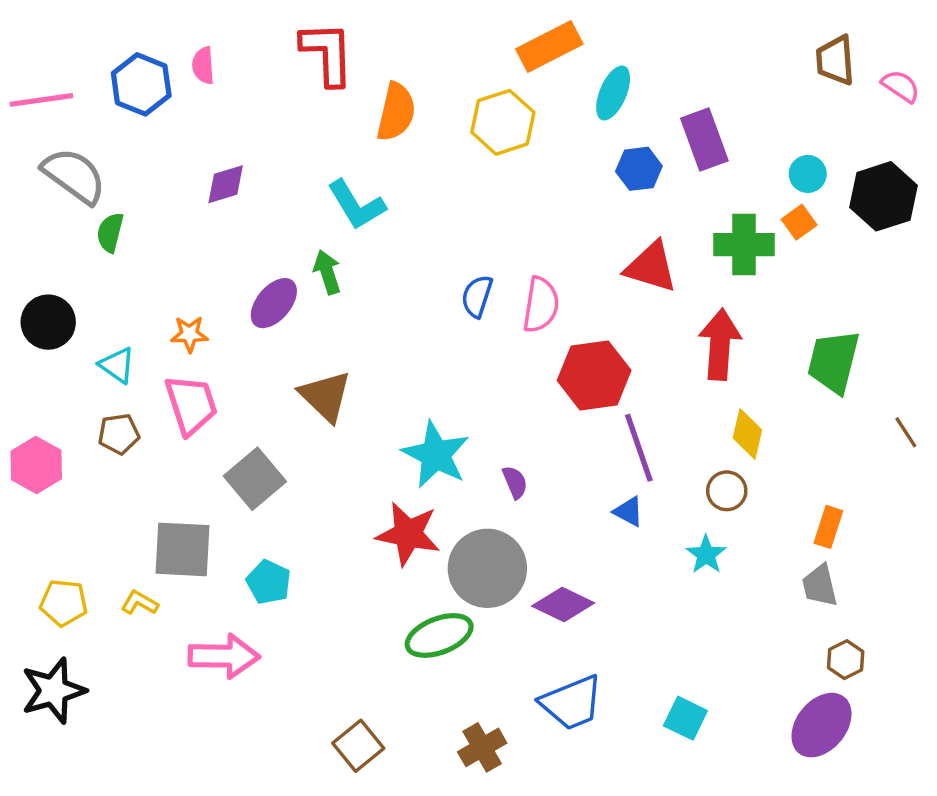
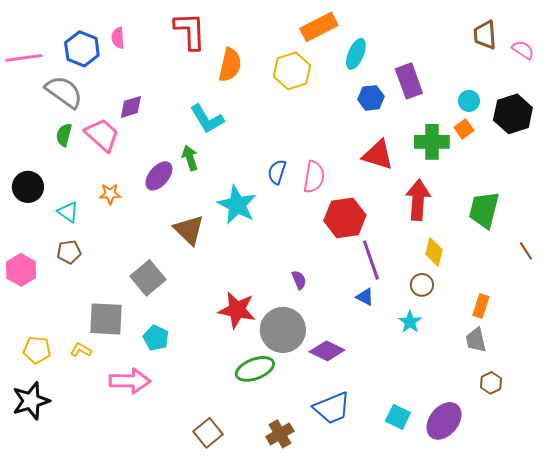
gray semicircle: (74, 176) -> (64, 92), moved
pink trapezoid: (191, 405) -> (102, 135), moved, turned -30
cyan star: (436, 455) -> (237, 205), moved
purple ellipse: (821, 725) -> (444, 421), moved

